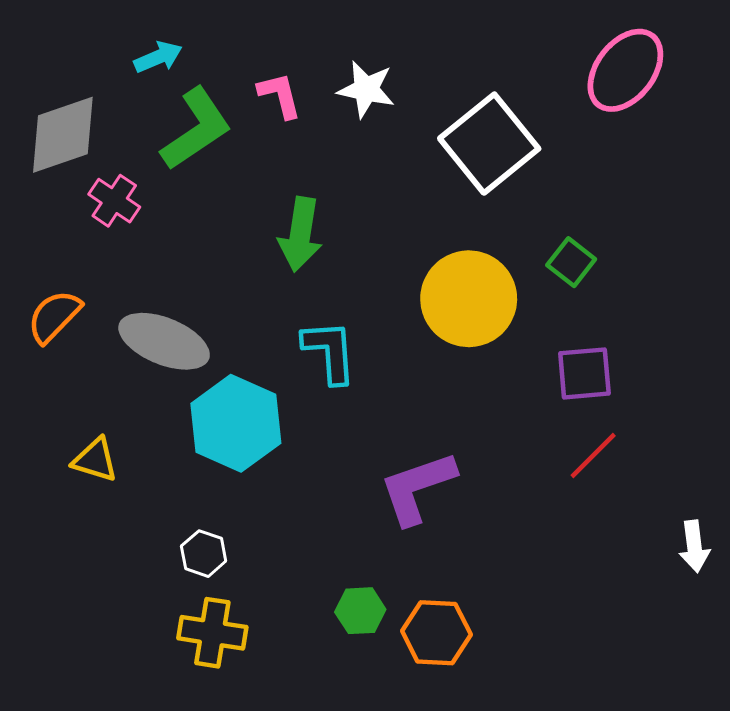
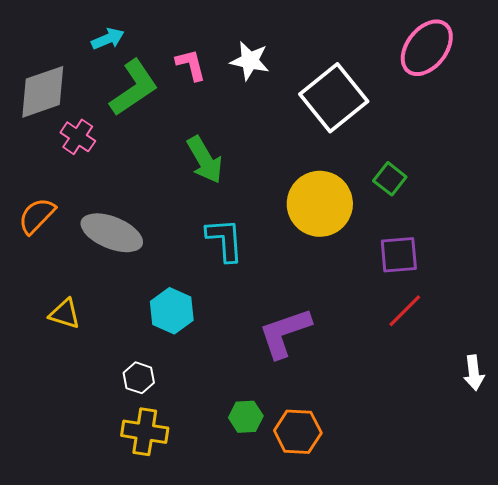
green arrow: (300, 234) -> (205, 160), turned -39
cyan hexagon: (236, 423) -> (172, 311), moved, size x0.7

